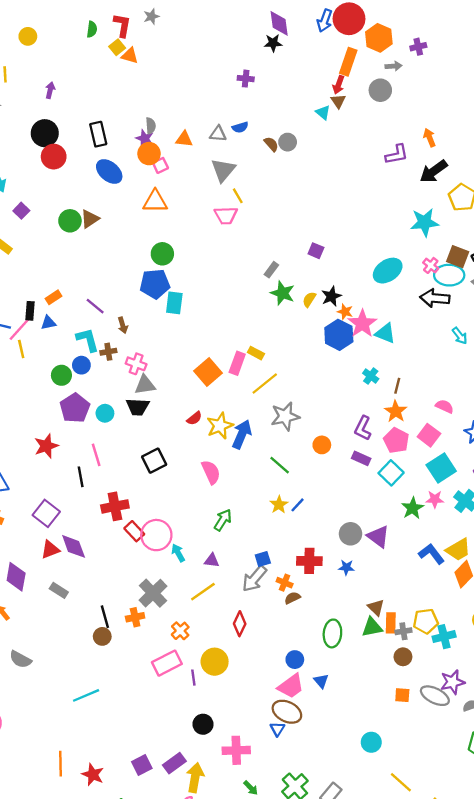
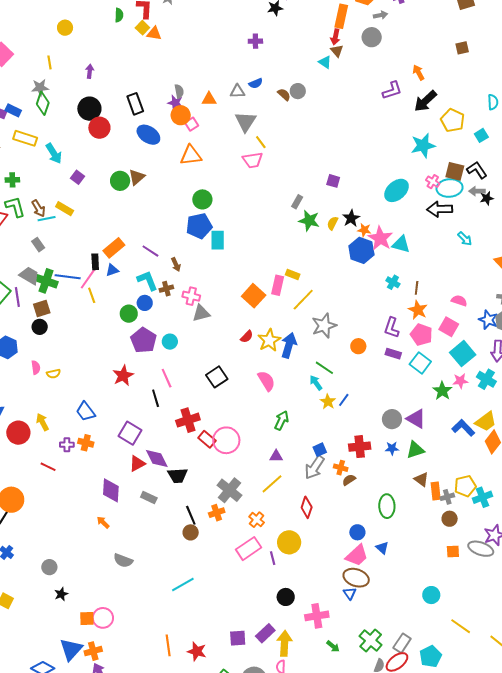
orange rectangle: (54, 297) -> (114, 248), size x1.5
black trapezoid: (138, 407) -> (178, 475), moved
cyan arrow: (178, 553) -> (316, 383), moved
green triangle: (372, 627) -> (415, 450), moved
purple square: (142, 765) -> (238, 638), turned 30

